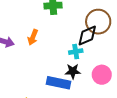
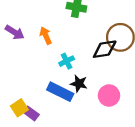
orange arrow: (33, 37) -> (46, 35), turned 119
cyan cross: (76, 52) -> (67, 61), moved, turned -32

